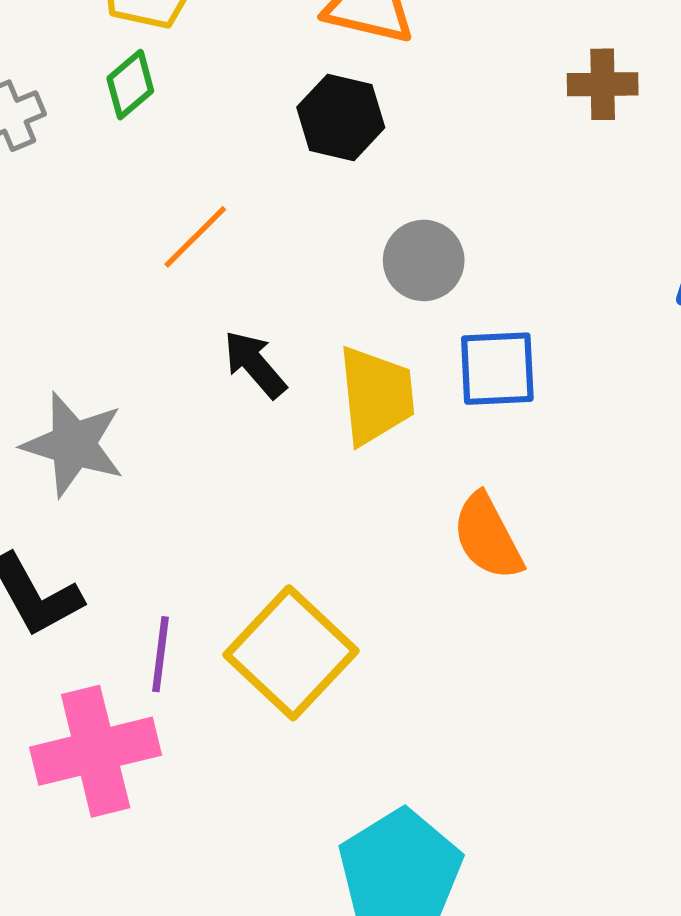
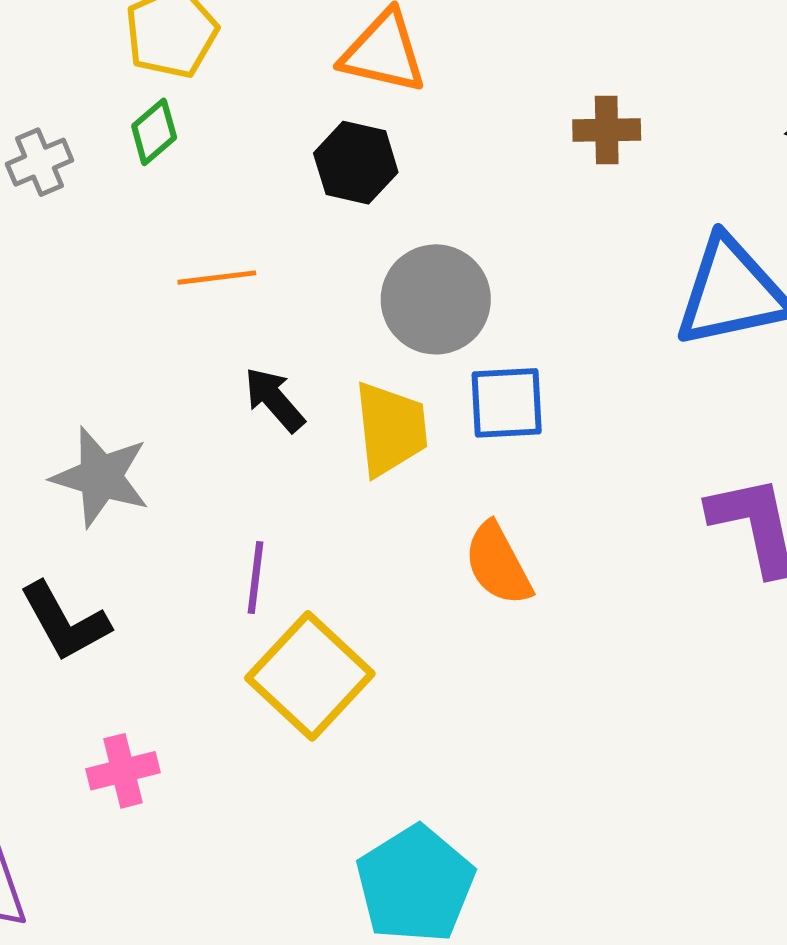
orange line: (195, 237) -> (217, 278), turned 38
gray circle: (424, 260) -> (436, 299), size x1.4
purple line: (160, 654) -> (256, 578), moved
pink cross: (96, 751) -> (123, 771), size x0.6

